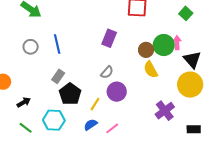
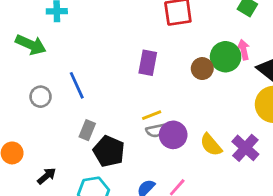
yellow semicircle: (151, 70) -> (211, 145), moved
gray semicircle: (107, 72) -> (156, 131), moved, turned 48
yellow line: (95, 104) -> (152, 115), moved, turned 48

